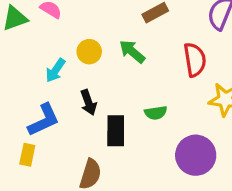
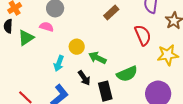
green arrow: (132, 51) -> (97, 58), moved
green semicircle: (156, 113) -> (127, 74), size x1.5

